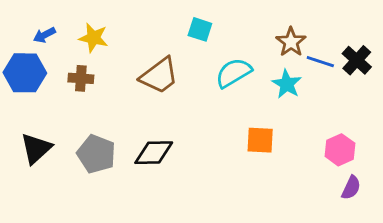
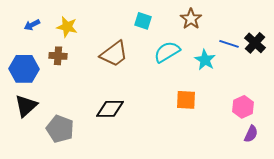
brown star: (291, 42) -> (191, 19), moved
blue hexagon: (25, 73) -> (24, 69), moved
gray pentagon: (96, 154) -> (60, 129), moved

